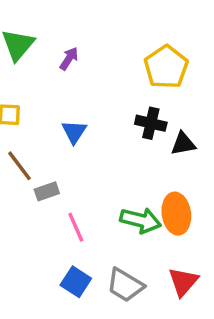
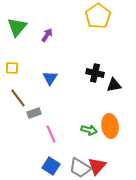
yellow pentagon: (166, 67) -> (98, 16), moved
green arrow: (141, 220) -> (89, 130), size x0.7
red triangle: (183, 282) -> (97, 166), moved

